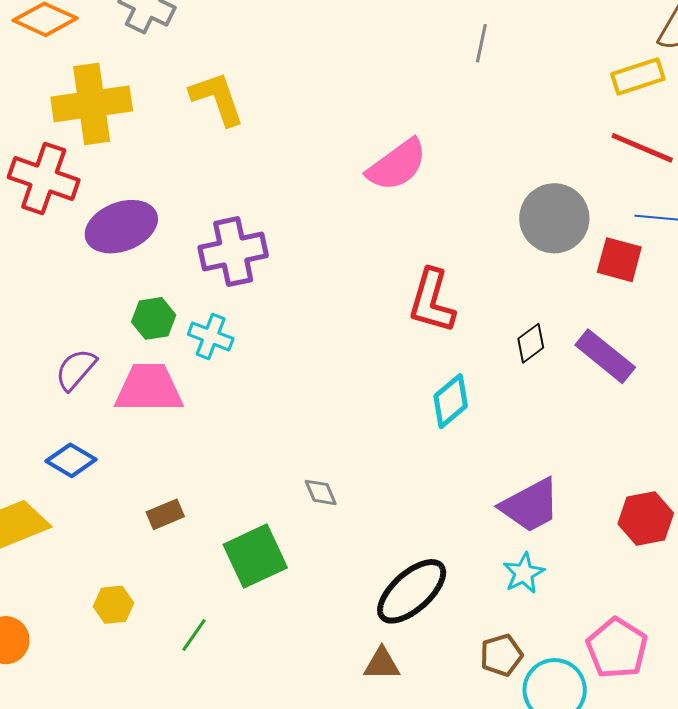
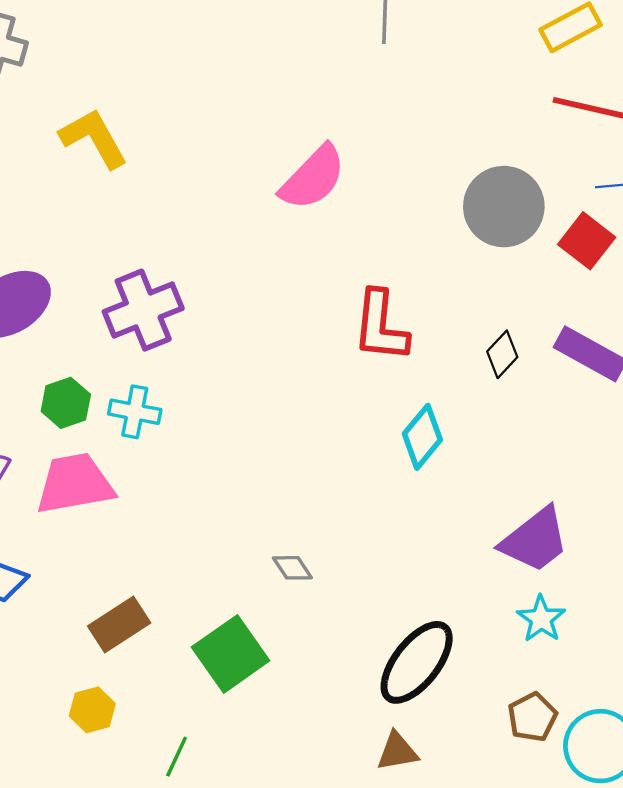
red square: (619, 260) -> (587, 241), turned 33
brown rectangle: (165, 514) -> (119, 625), size x1.4
yellow hexagon: (114, 605) -> (92, 710), moved

